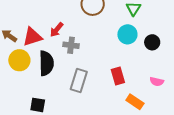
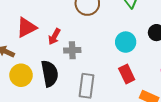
cyan circle: (127, 34) -> (126, 42), moved
red triangle: (32, 37) -> (26, 27), moved

